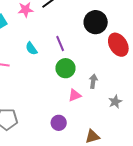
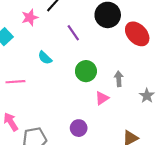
purple line: (60, 44) -> (73, 33), moved
purple circle: (59, 123) -> (79, 128), moved

